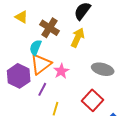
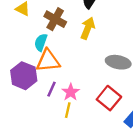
orange triangle: (41, 64) -> (48, 61), turned 35
pink star: (61, 71) -> (71, 92), moved

